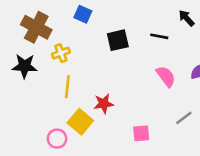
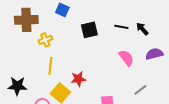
black arrow: (186, 18) -> (142, 29), moved
brown cross: (36, 27) -> (26, 20), turned -30
black star: (25, 66) -> (17, 86), moved

